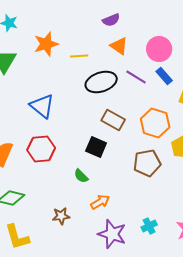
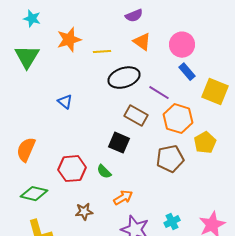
purple line: (136, 77) -> (159, 93), moved
blue triangle: (42, 106) -> (65, 102), size x0.6
red hexagon: (41, 149) -> (72, 169), moved

